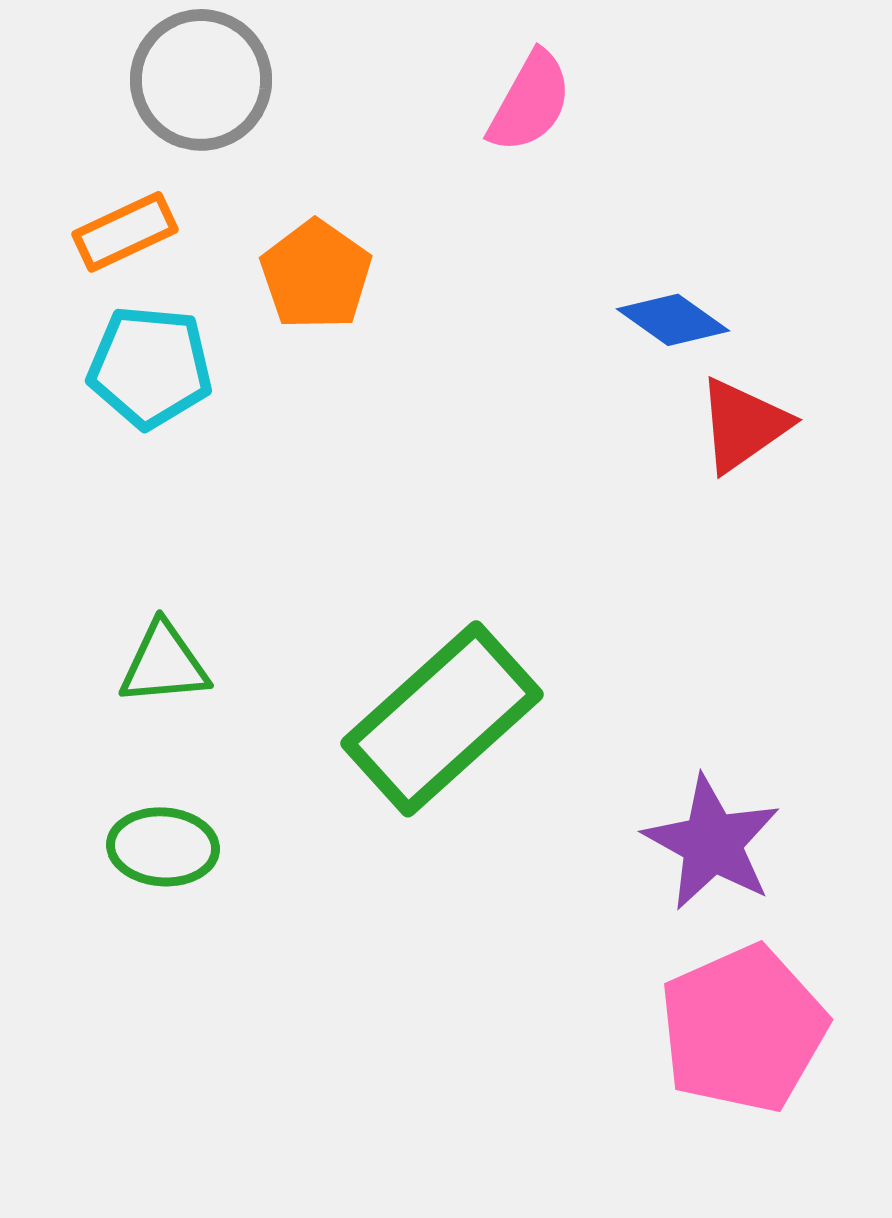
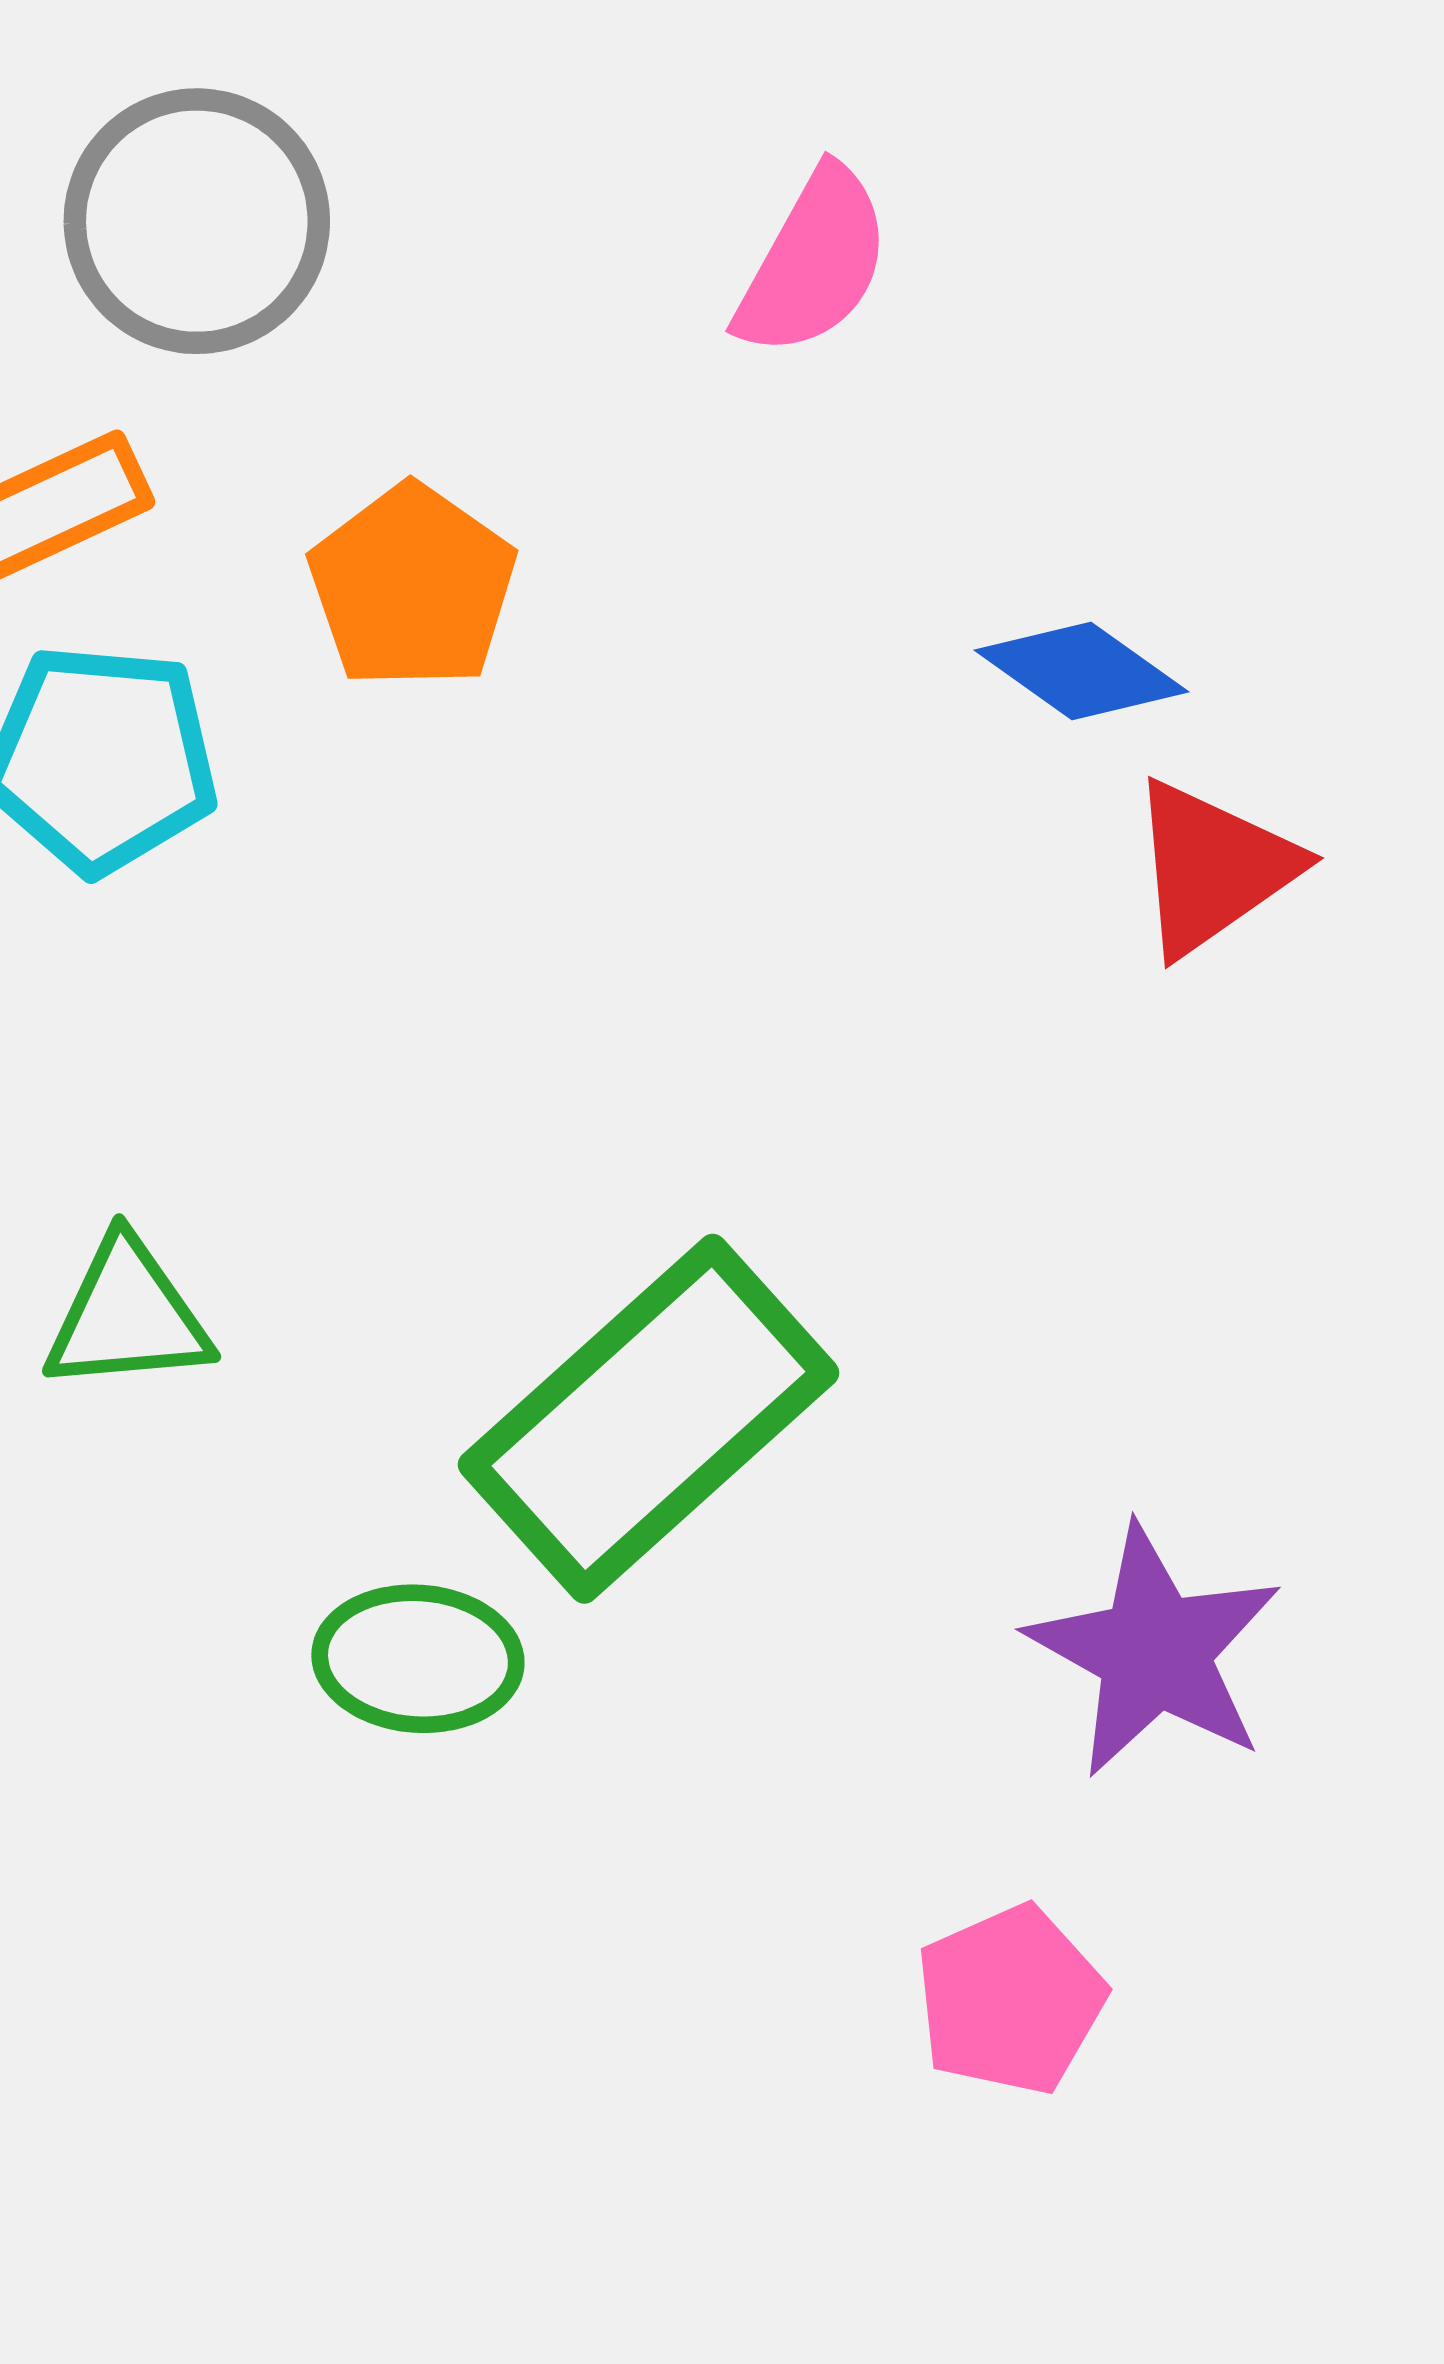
green ellipse: (163, 847) -> (418, 1659), moved
pink pentagon: (743, 1029) -> (1010, 2000), moved, size x0.6

